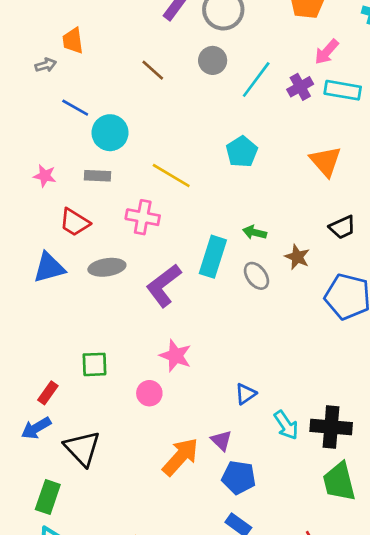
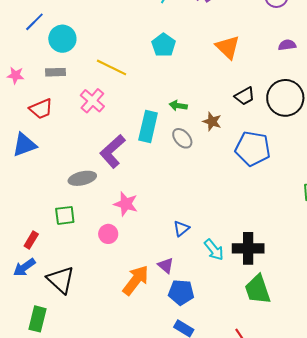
blue line: (75, 108) -> (34, 22), turned -70
pink cross: (143, 217) -> (92, 101), turned 35
red trapezoid: (75, 222) -> (41, 109), turned -50
gray ellipse: (107, 267) -> (82, 178), moved

